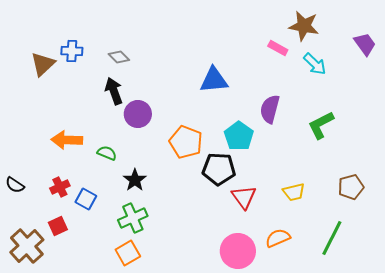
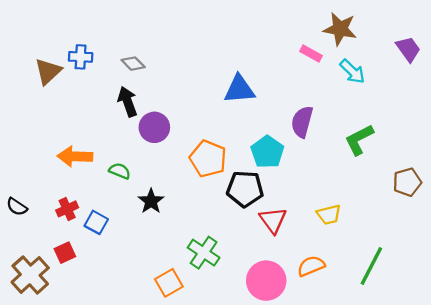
brown pentagon: (351, 187) -> (407, 182), moved
green cross: (133, 218) -> (204, 253), moved, turned -32
orange square: (128, 253) -> (169, 283), moved

